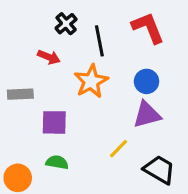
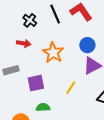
black line: (99, 41) -> (55, 14), moved
yellow line: (118, 149) -> (71, 88), moved

